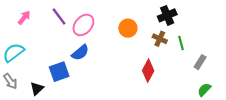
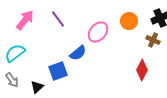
pink arrow: (24, 18) -> (25, 20), size x1.5
pink ellipse: (83, 25) -> (98, 32), moved
orange circle: (128, 28) -> (129, 21), moved

